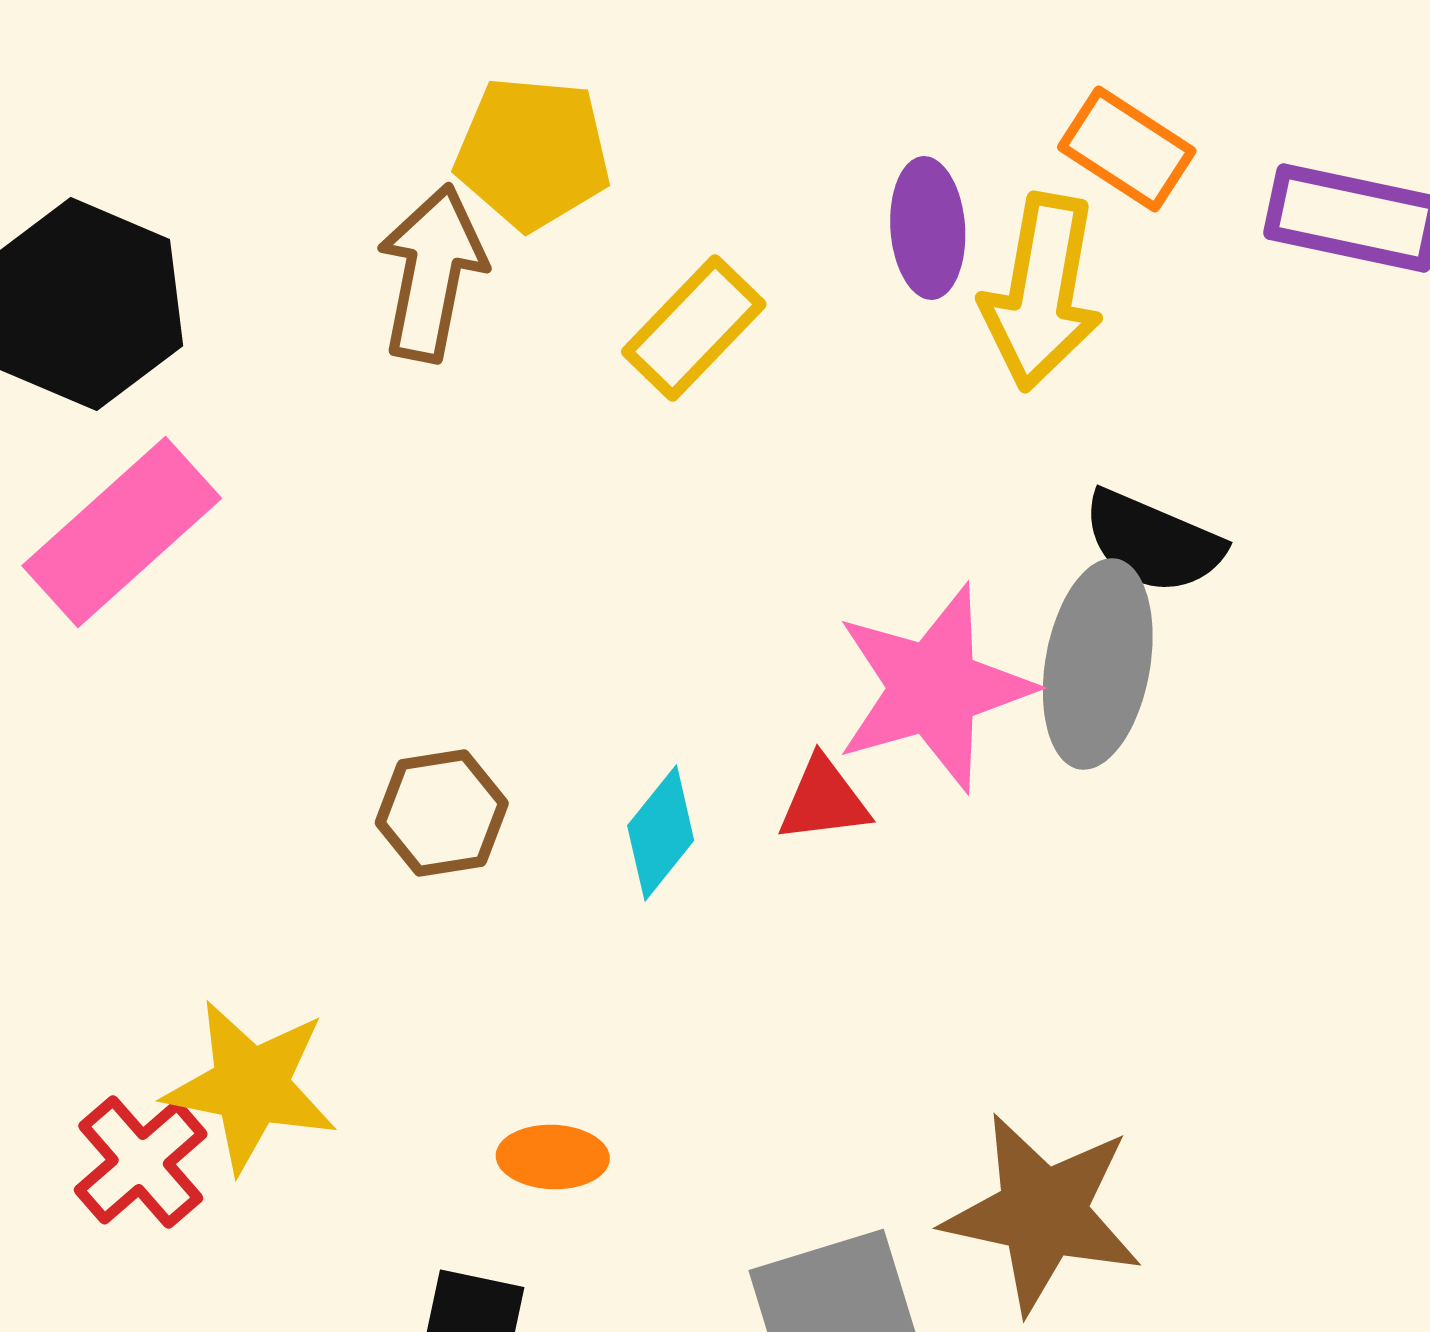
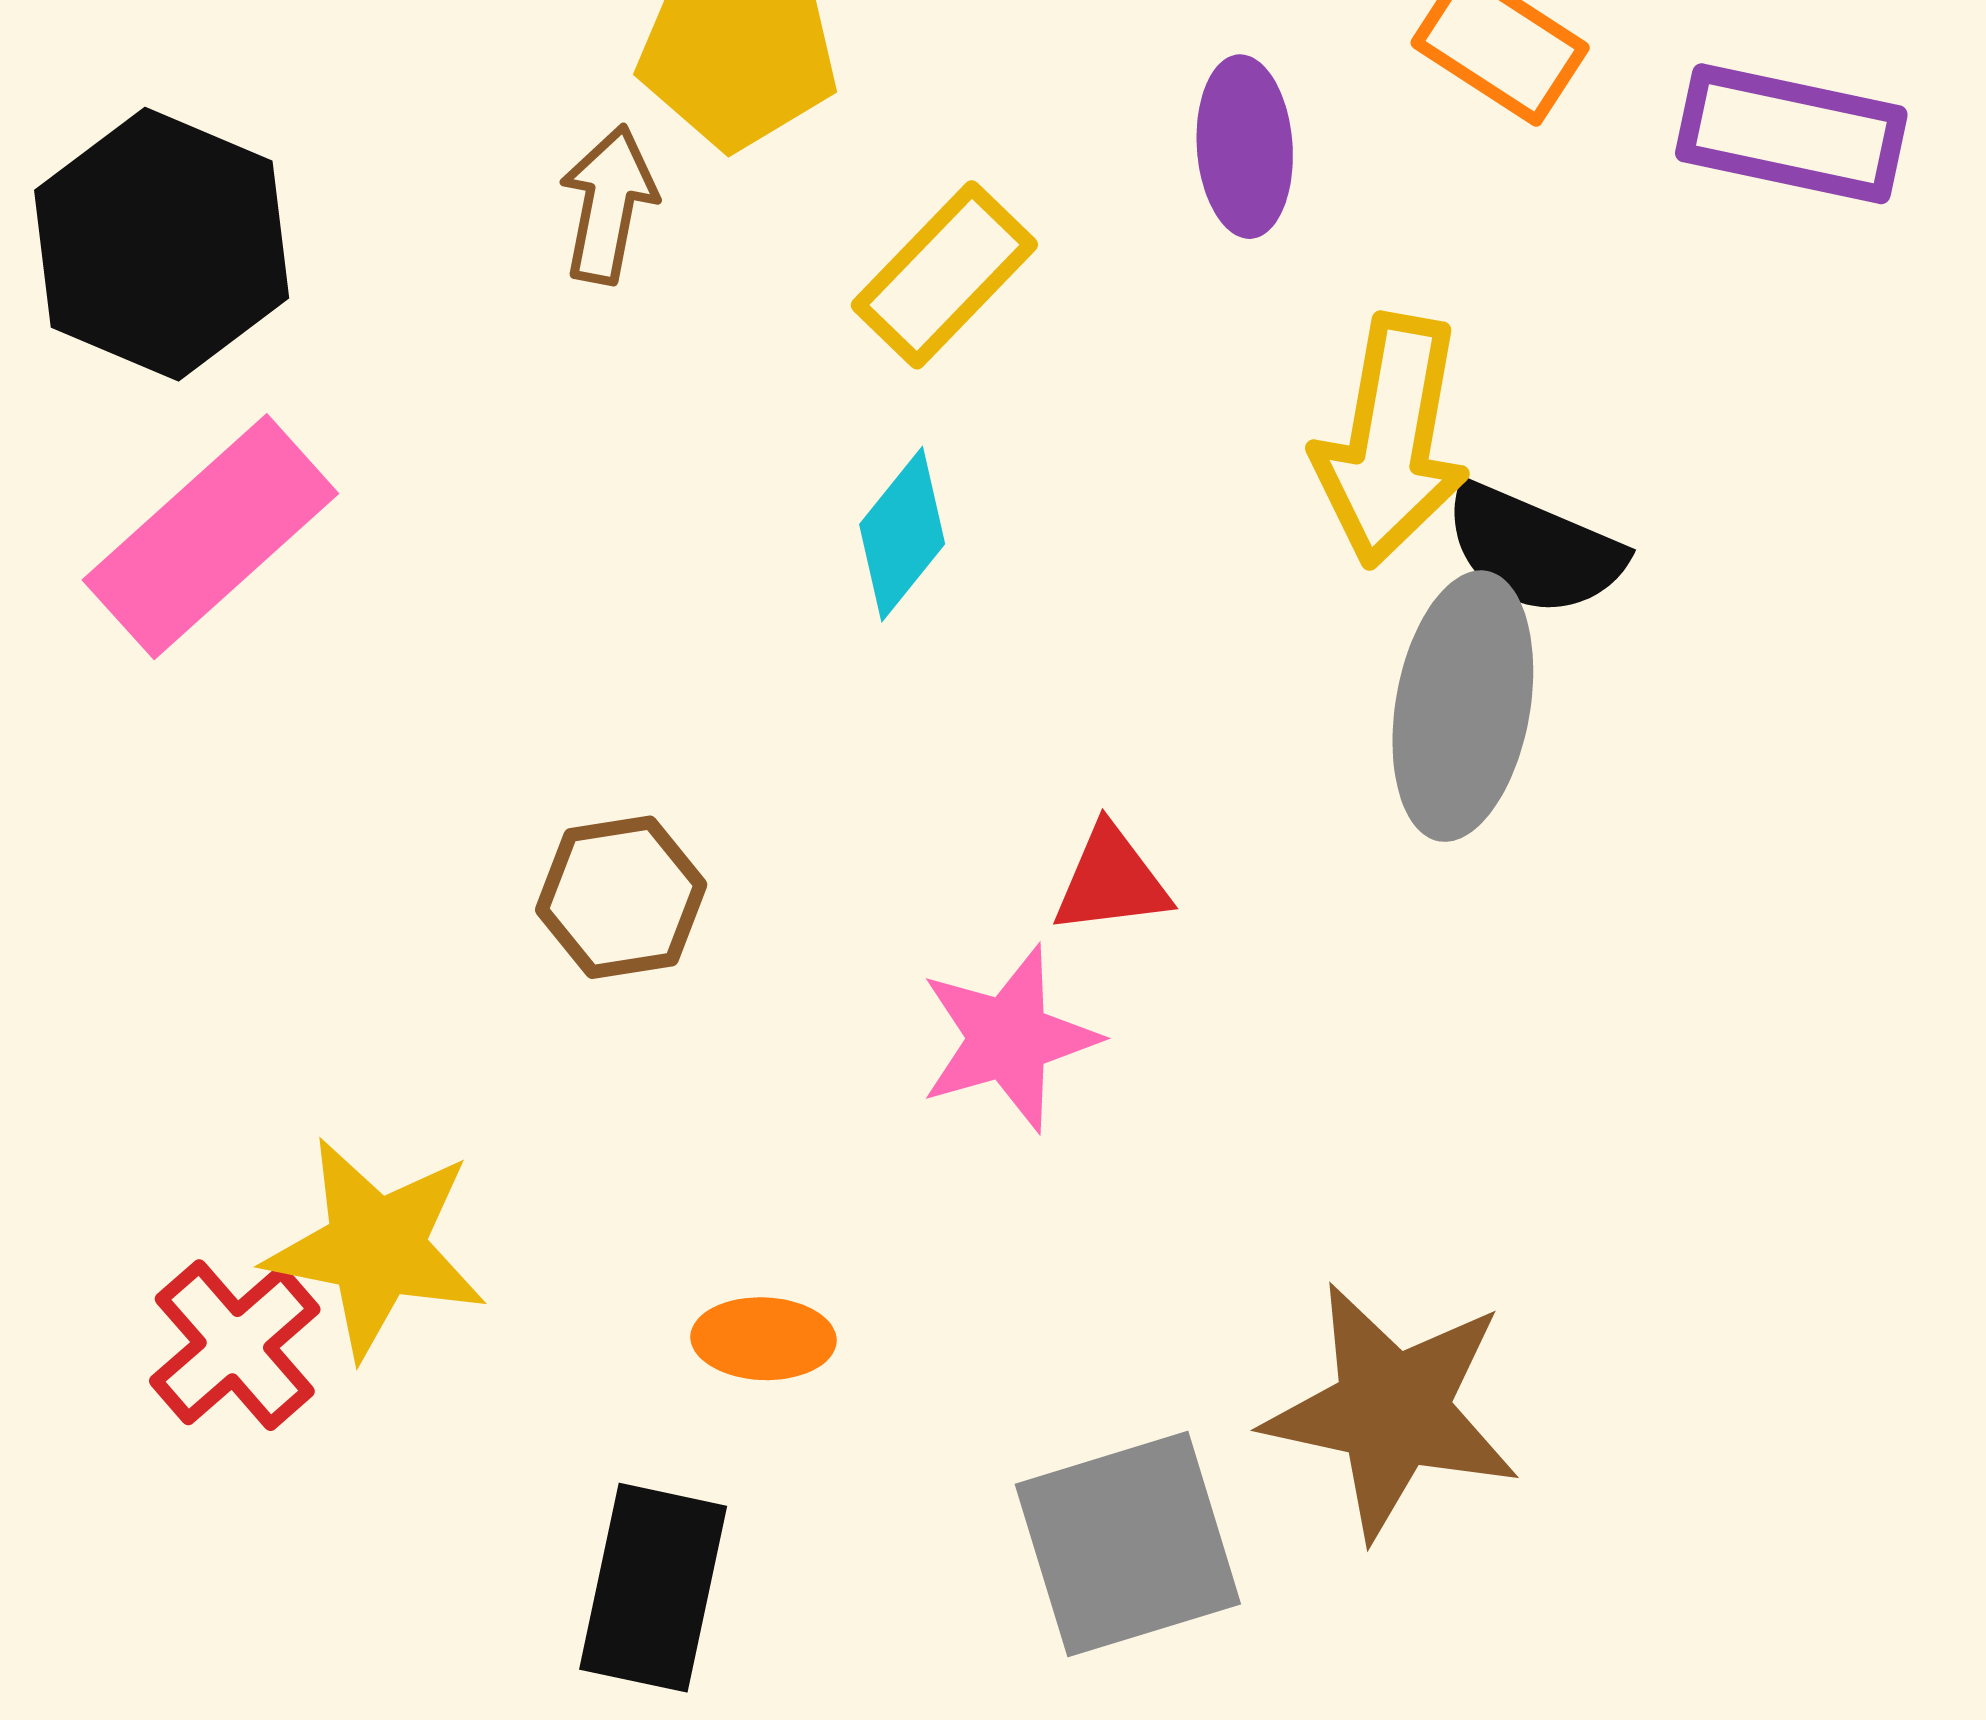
brown arrow: (432, 273) -> (608, 204), size x0.7
yellow arrow: (1042, 292) -> (1391, 440), moved
pink star: (934, 688) -> (1009, 1038), moved, size x0.7
cyan diamond: (661, 833) -> (902, 534), moved

